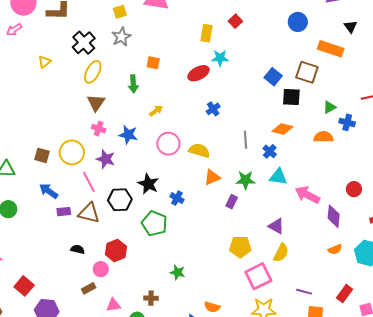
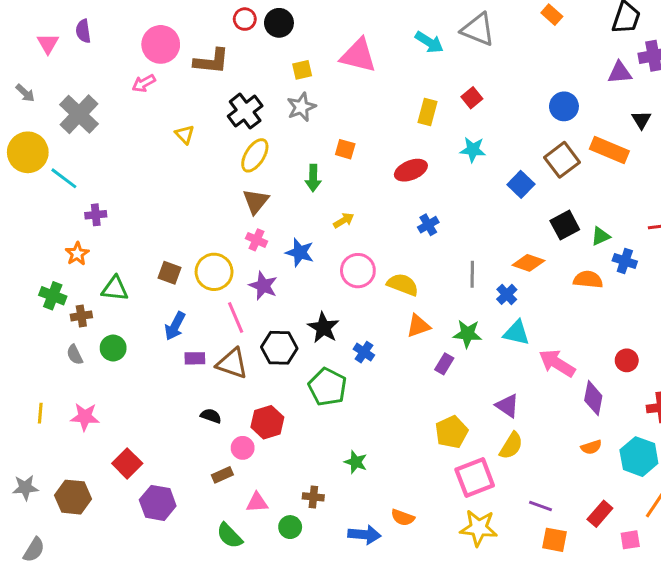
cyan star: (220, 58) -> (473, 150), moved
yellow triangle: (45, 62) -> (185, 134), turned -40
brown square: (307, 72) -> (562, 160), moved, turned 30
black square: (291, 97) -> (565, 225), moved, turned -36
blue arrow: (49, 191) -> (175, 326), turned -102
yellow pentagon: (240, 247) -> (452, 432), turned -30

